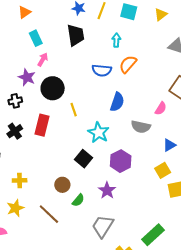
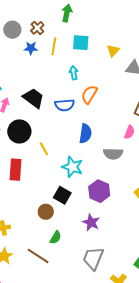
yellow triangle: (161, 14) -> (113, 51), moved
black trapezoid: (76, 35) -> (33, 98), moved, turned -35
brown circle: (62, 185) -> (46, 212), moved
green semicircle: (78, 200) -> (56, 237), moved

